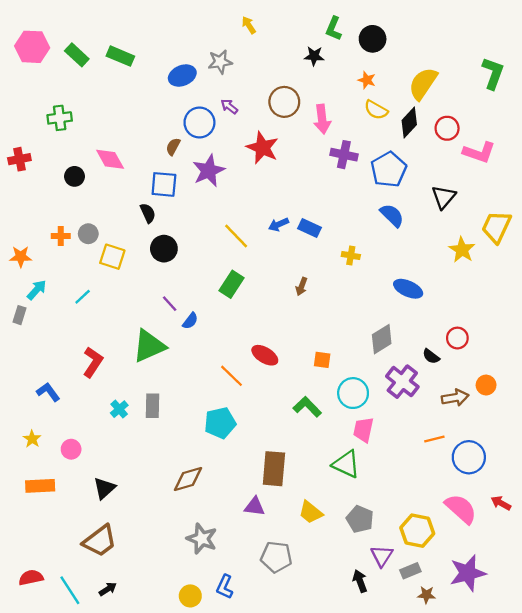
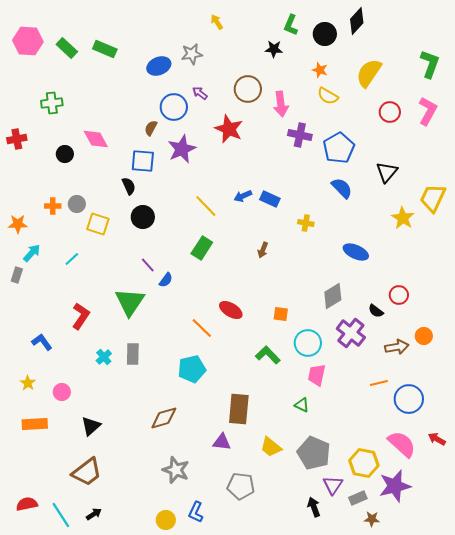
black diamond: (409, 123) -> (357, 21), moved
pink L-shape: (479, 152) -> (428, 111), moved, turned -80
green triangle: (149, 346) -> (130, 302), turned -32
green triangle: (346, 464) -> (302, 405), size x0.6
gray pentagon: (360, 519) -> (314, 453), size x1.4
purple star: (468, 573) -> (395, 486), moved

